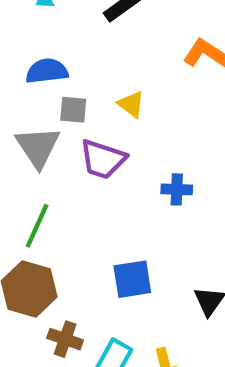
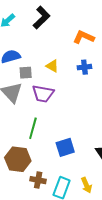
blue cross: (177, 189) -> (84, 67), moved
green line: (37, 226) -> (33, 128), moved

